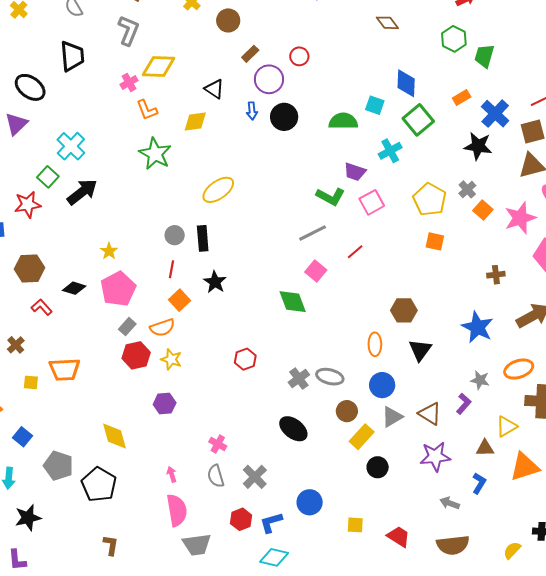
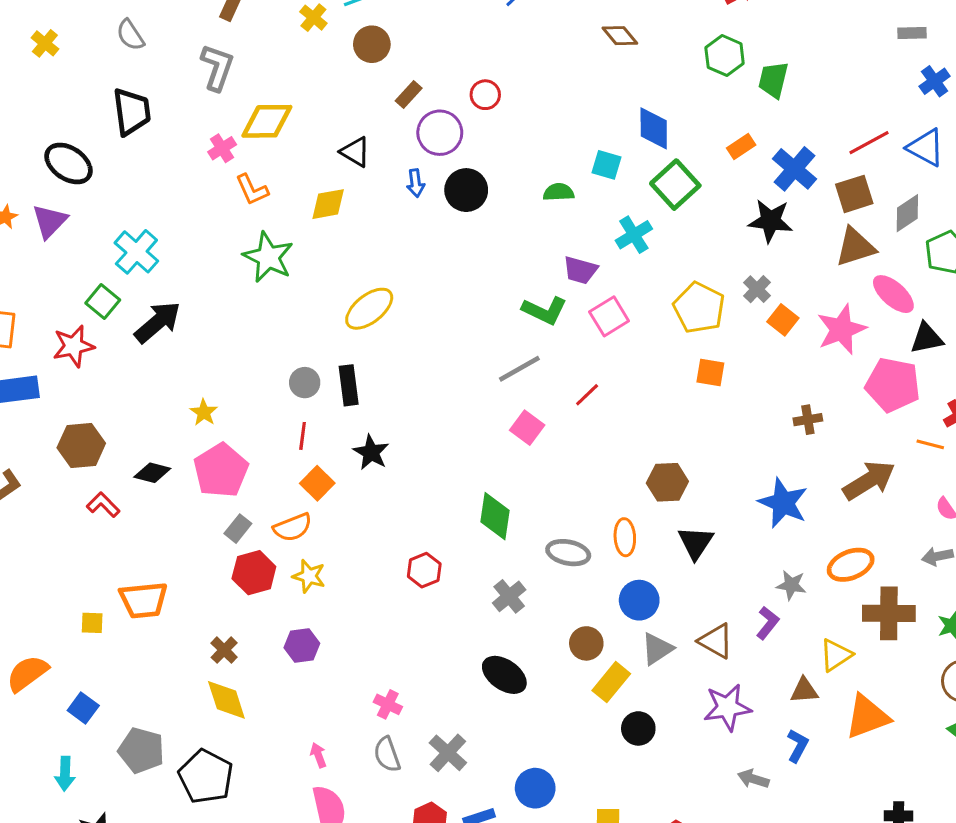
green semicircle: (343, 121) -> (559, 192), size x0.7
green diamond: (293, 302) -> (495, 516), moved, turned 32
brown cross: (16, 345) -> (224, 650), moved
gray ellipse: (330, 377) -> (568, 553), moved

